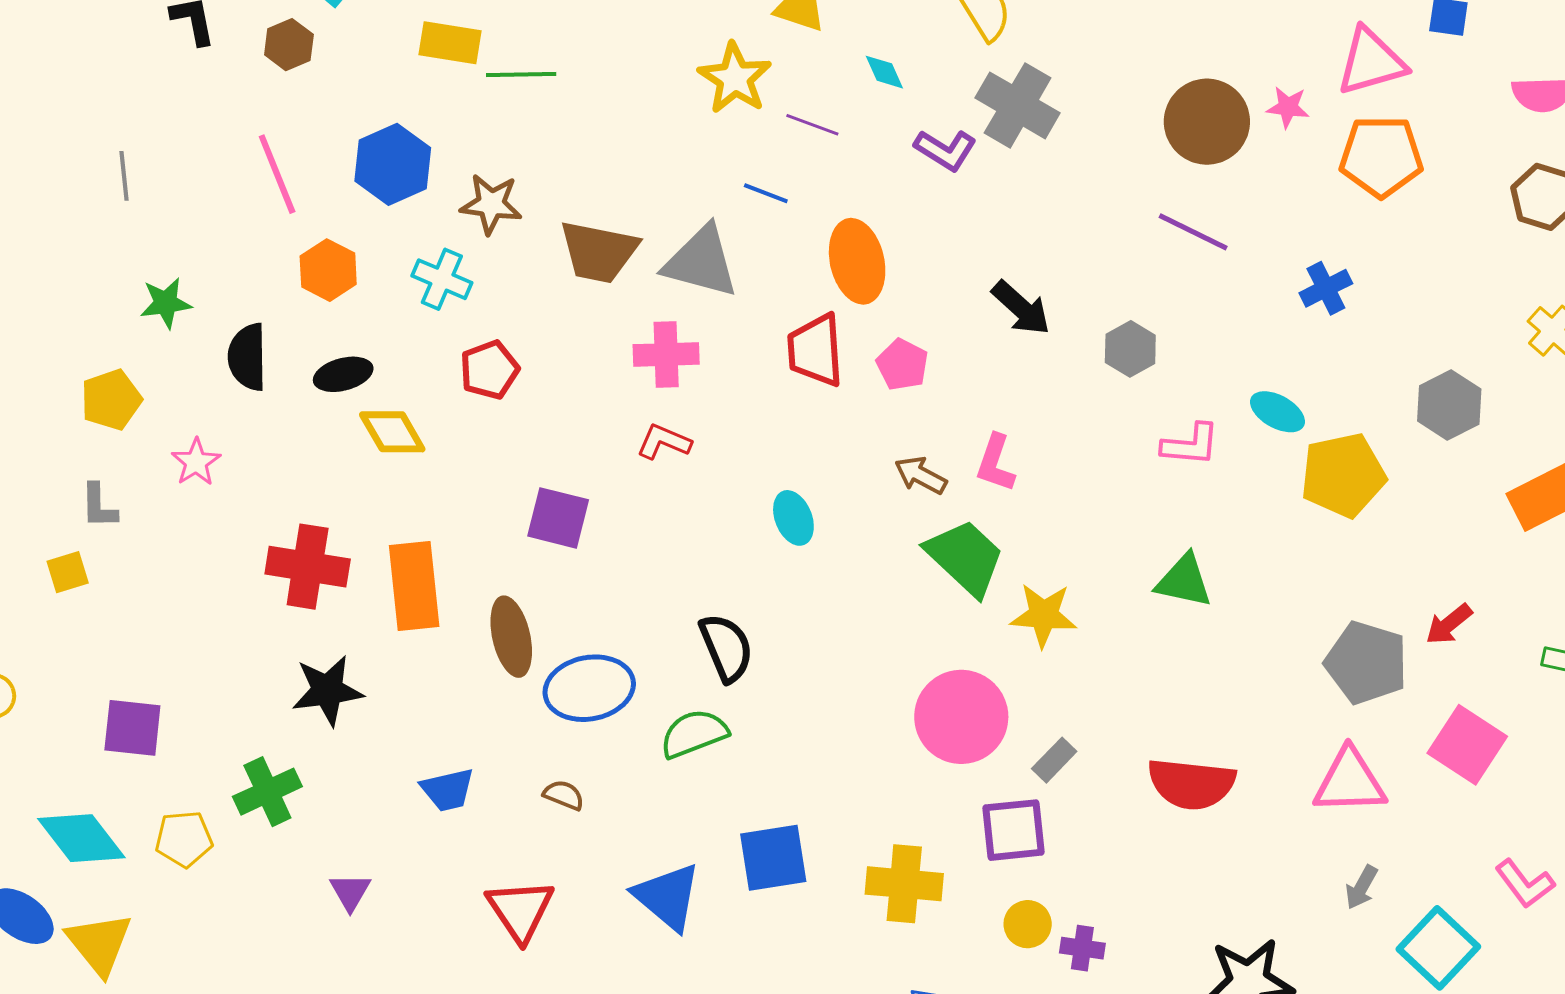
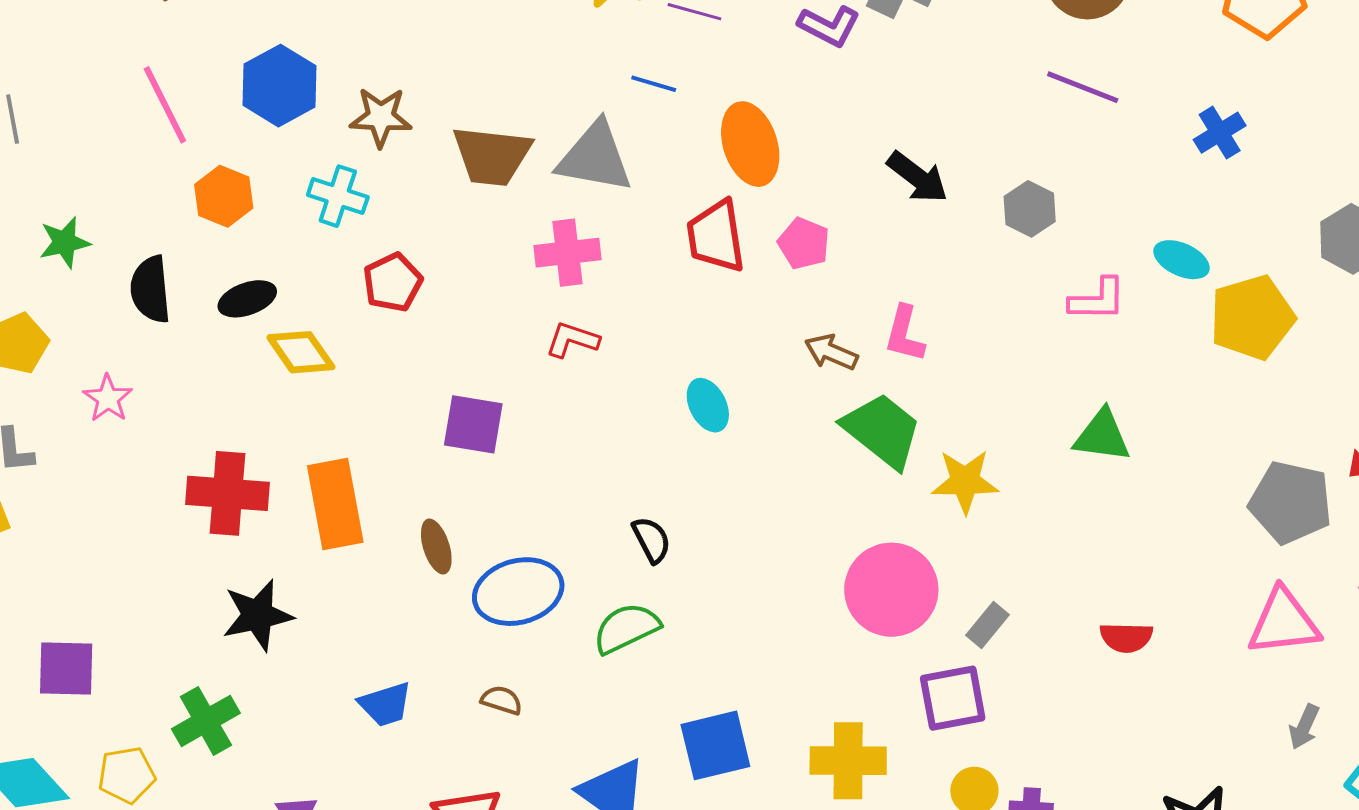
brown ellipse: (511, 637) -> (436, 547), size x0.7
black semicircle: (726, 648) -> (651, 540), size x0.7
red semicircle: (1191, 784) -> (1126, 637), size x0.6

